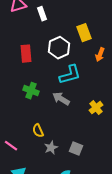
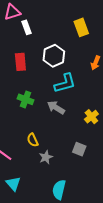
white rectangle: (42, 14) -> (27, 27), moved
yellow rectangle: (84, 33) -> (81, 27), moved
gray square: (76, 149) -> (79, 149), moved

